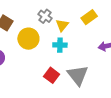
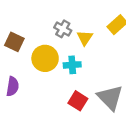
cyan cross: (60, 45) -> (72, 65), moved

